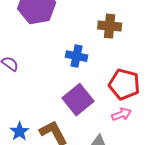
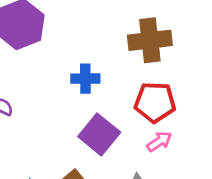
brown cross: (110, 26) -> (150, 40), moved, size x1.4

